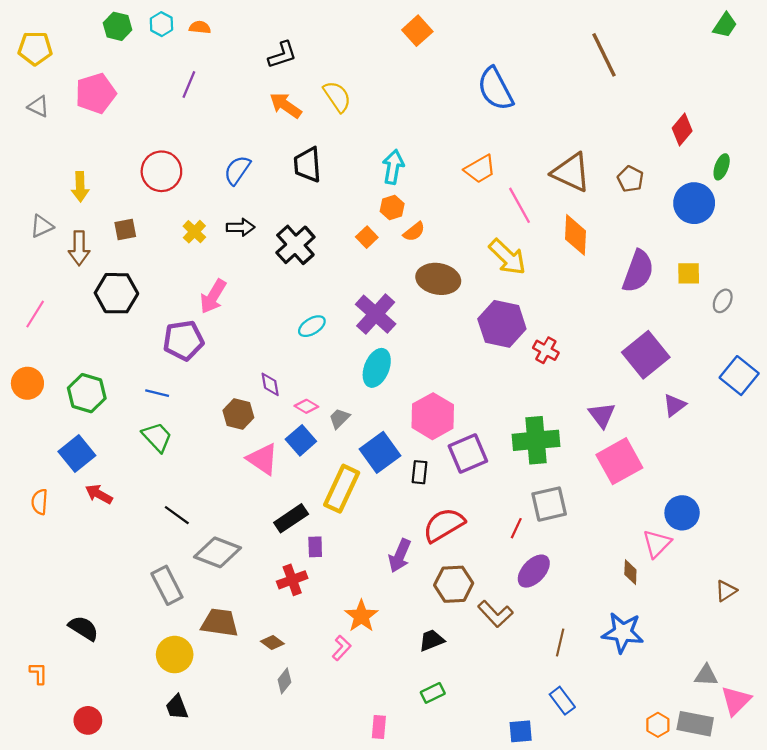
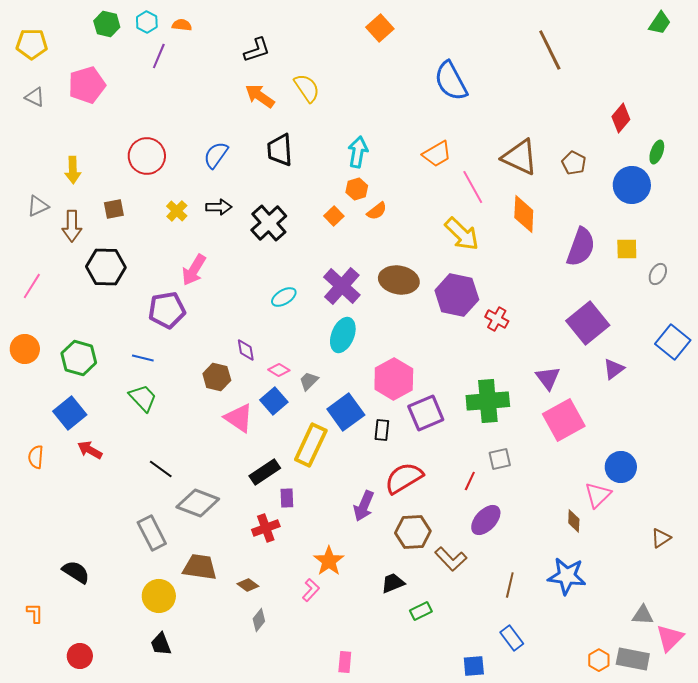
purple line: (189, 84) -> (159, 56), moved
brown ellipse: (438, 279) -> (399, 280), moved
gray square: (549, 504) -> (500, 459), size x0.7
green rectangle: (433, 693) -> (421, 611), moved

